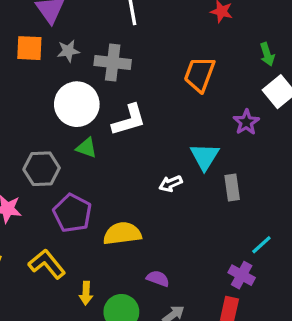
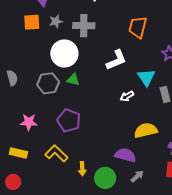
white L-shape: (129, 120) -> (116, 60), moved
gray hexagon: (42, 169) -> (48, 83), moved
yellow semicircle: (122, 234) -> (146, 130), moved
purple semicircle: (158, 279) -> (125, 155), size x1.5

